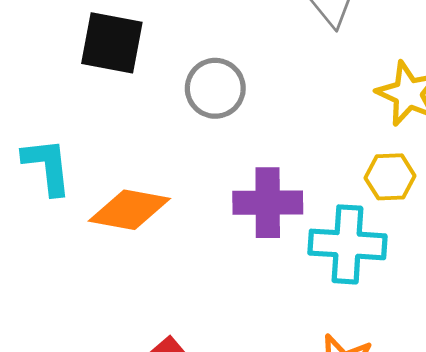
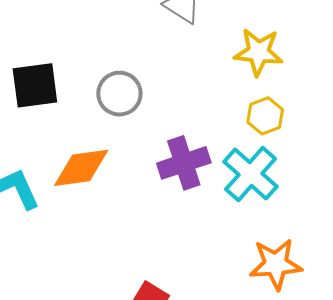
orange diamond: (129, 210) -> (81, 168), moved
cyan cross: (347, 244) -> (251, 174), turned -34

